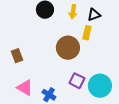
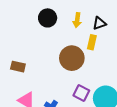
brown rectangle: (17, 56) -> (18, 67), turned -56

